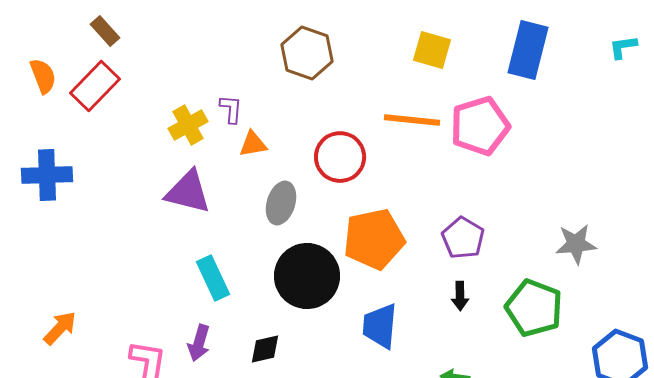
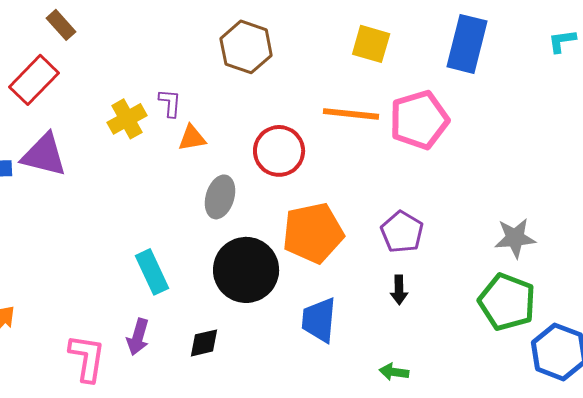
brown rectangle: (105, 31) -> (61, 25), moved
purple triangle: (188, 192) -> (44, 155), moved
green pentagon: (534, 308) -> (507, 302), moved

